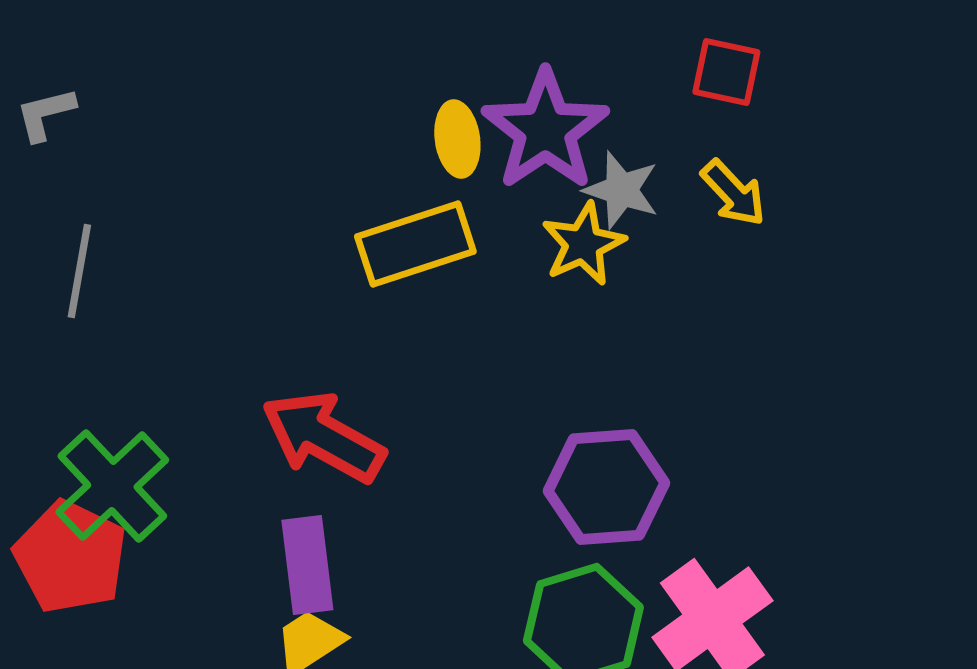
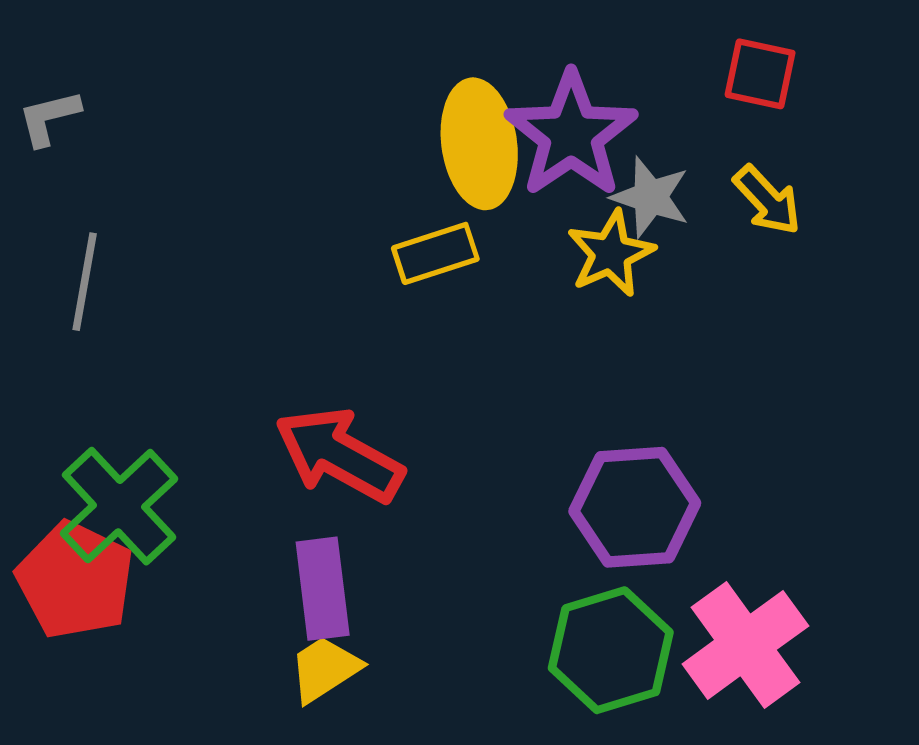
yellow ellipse: (457, 139) -> (479, 144), size x1.6
yellow rectangle: (415, 244) -> (435, 253), size x0.7

